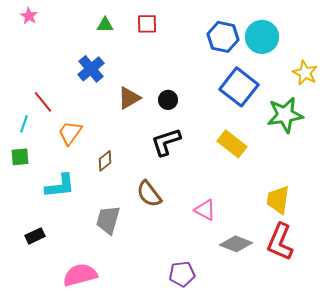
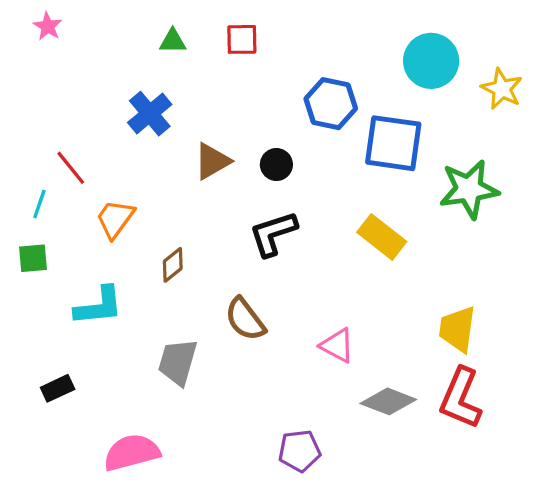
blue hexagon: (223, 37) -> (331, 104), moved
yellow star: (305, 73) -> (502, 89), moved
blue square: (239, 87) -> (393, 143), turned -30

